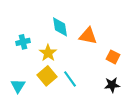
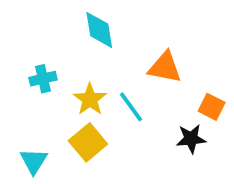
cyan diamond: (60, 27) -> (99, 30), moved
cyan line: (70, 79) -> (131, 107), moved
black star: (112, 85) -> (191, 139), moved

